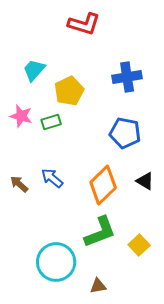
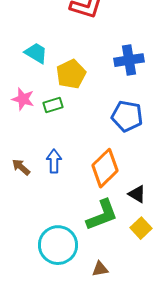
cyan trapezoid: (34, 70) -> (36, 53), turned 80
blue arrow: (52, 178) -> (54, 161), turned 50
black triangle: (145, 181) -> (137, 194), moved

